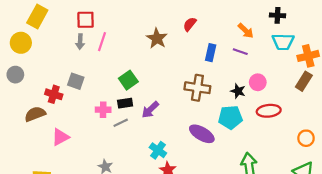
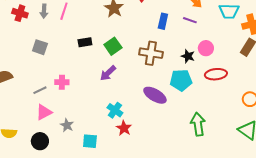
green square: (128, 80) -> (113, 46), moved
red cross: (54, 94) -> (20, 13), moved
black rectangle: (125, 103) -> (85, 42), moved
pink cross: (103, 110) -> (62, 82), moved
gray line: (121, 123) -> (40, 90), moved
pink triangle: (60, 137) -> (44, 112), moved

